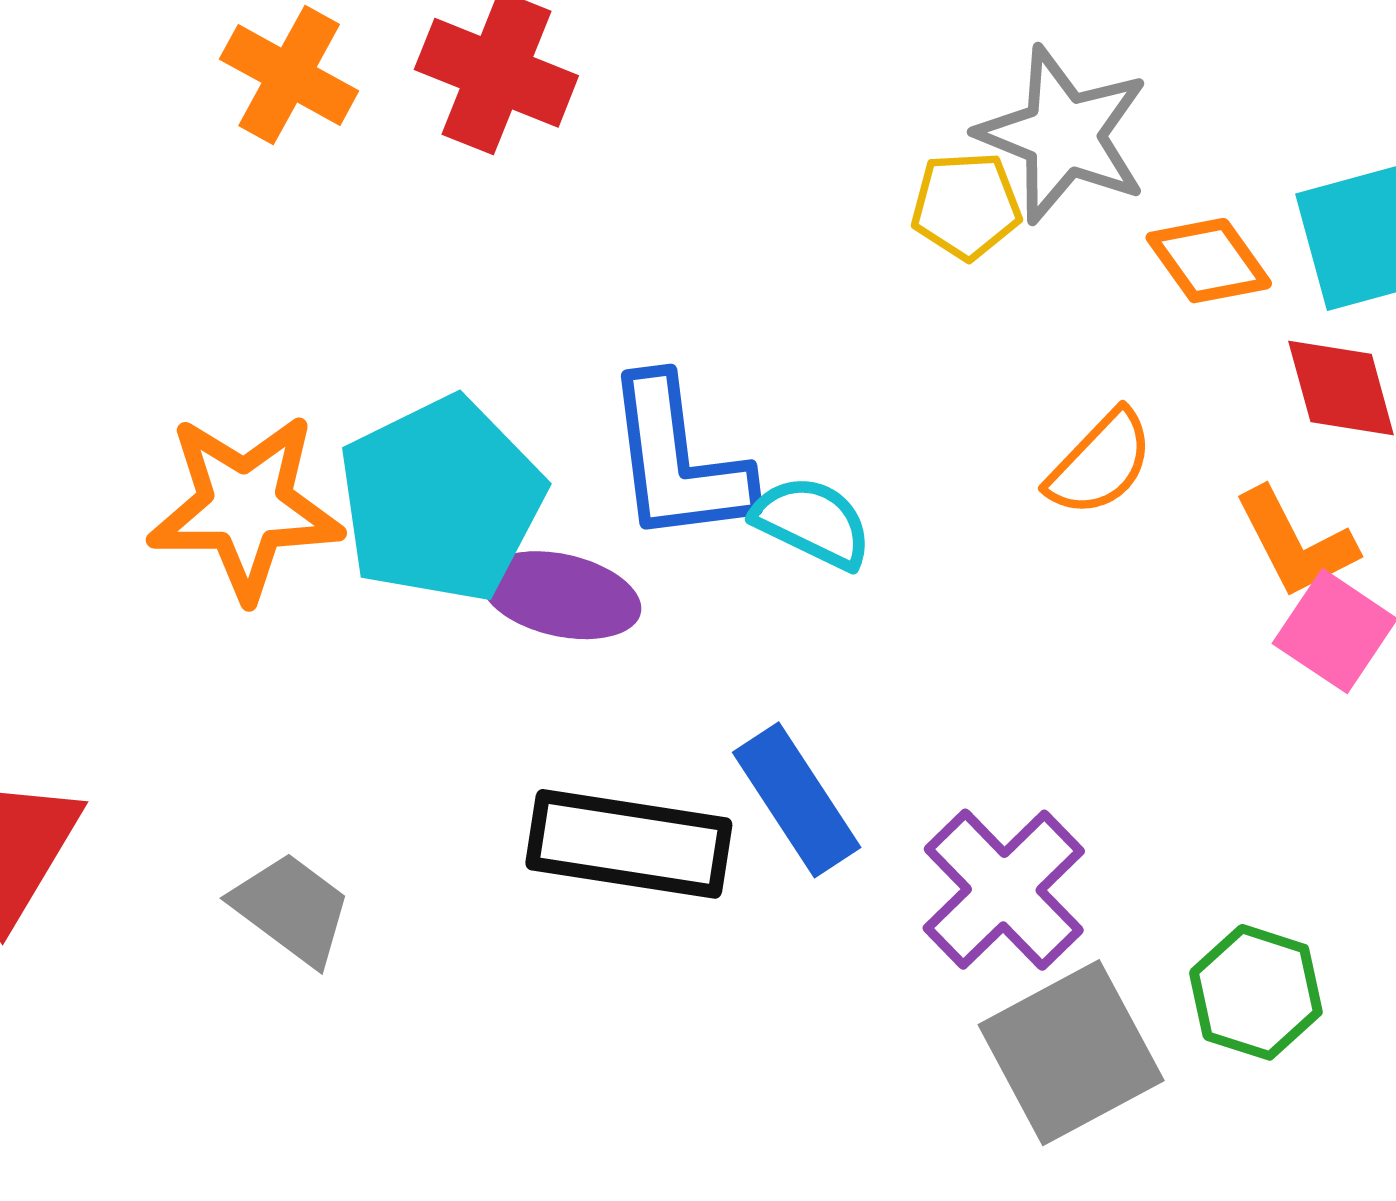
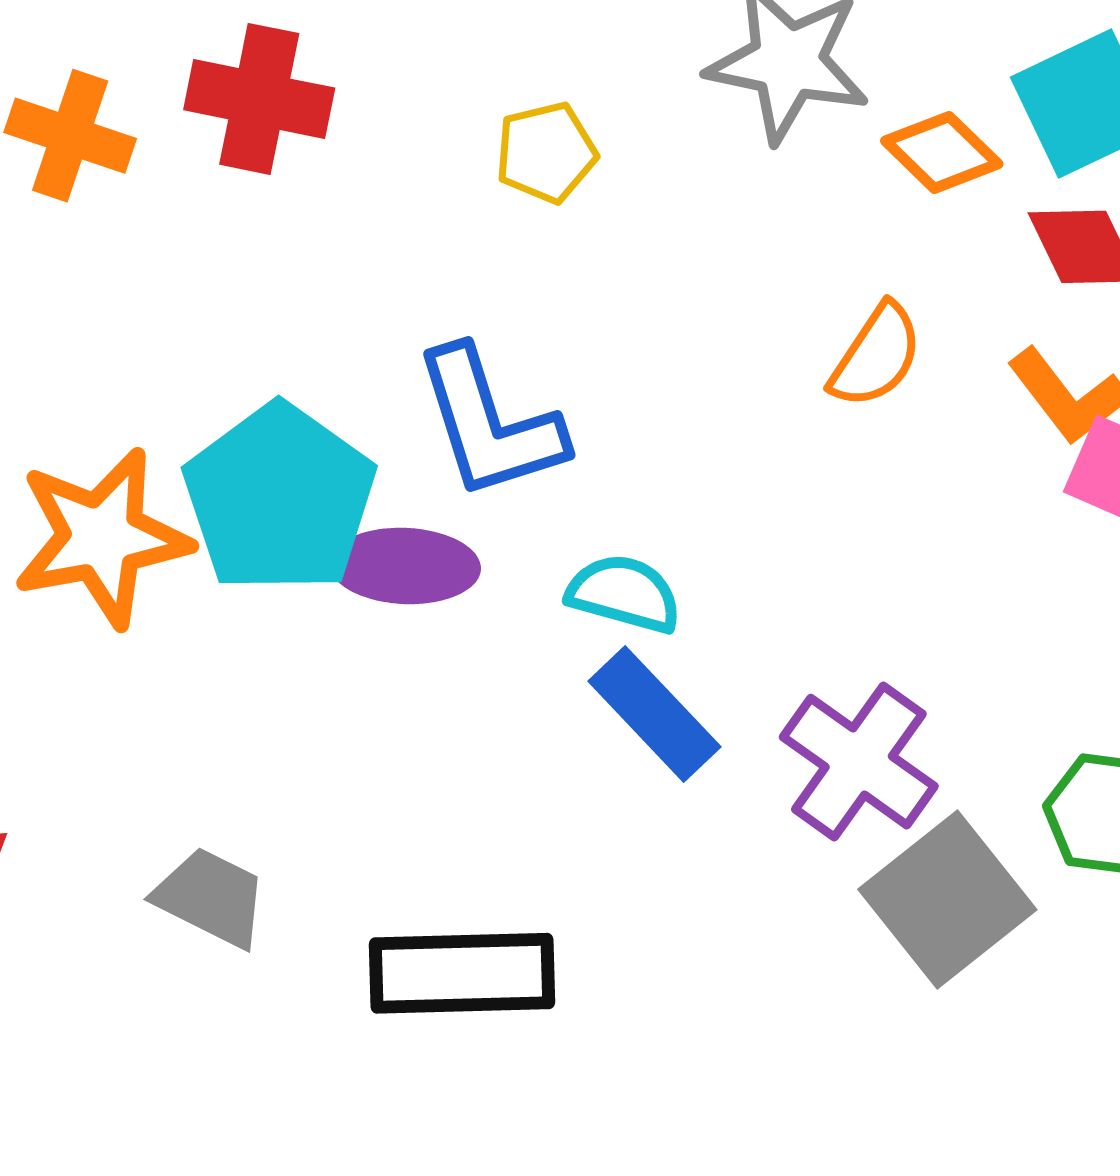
yellow pentagon: (966, 206) -> (546, 153), moved
cyan semicircle: (812, 522) -> (624, 594), moved
black rectangle: (629, 844) -> (462, 973), moved

